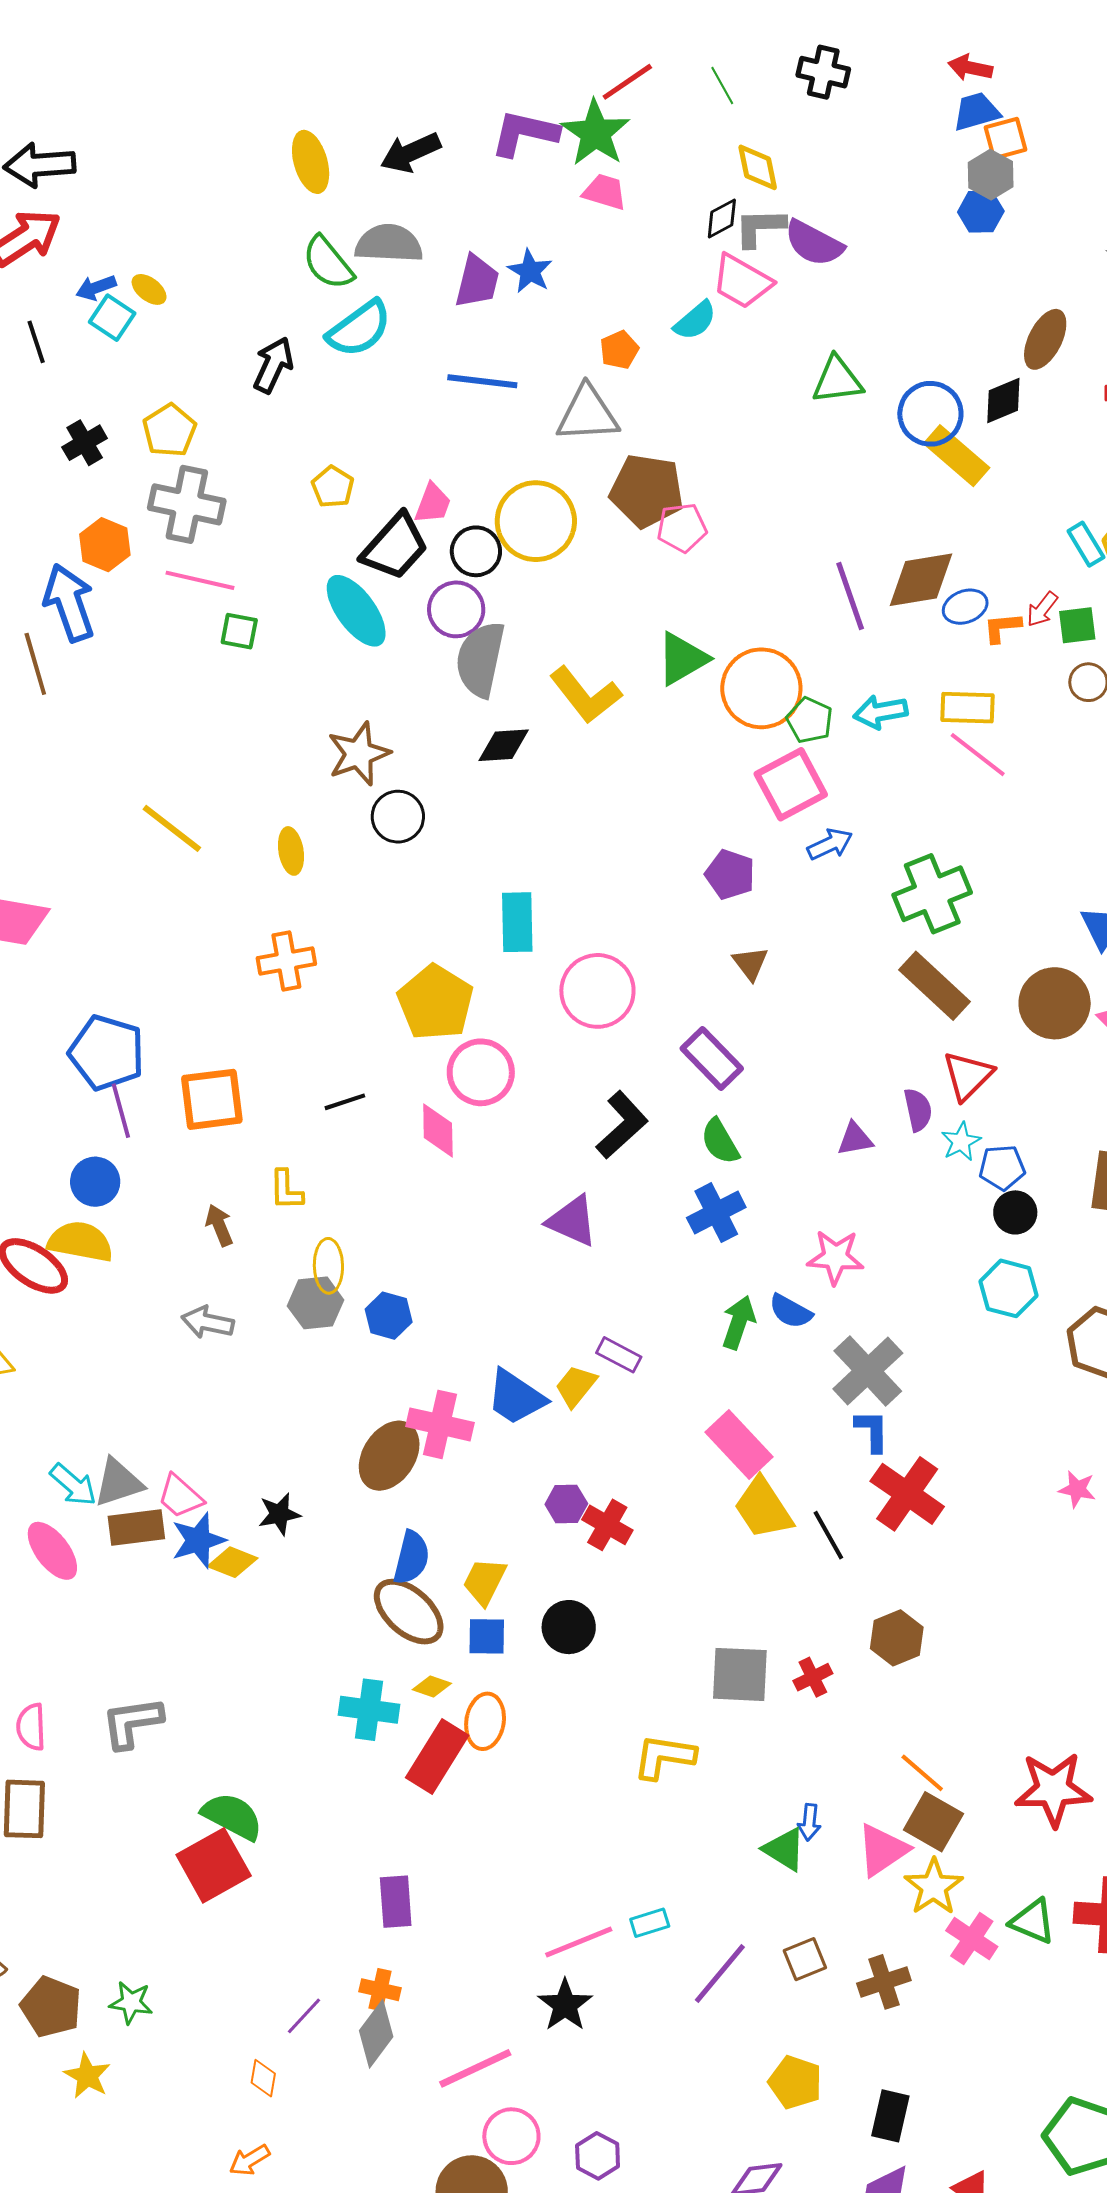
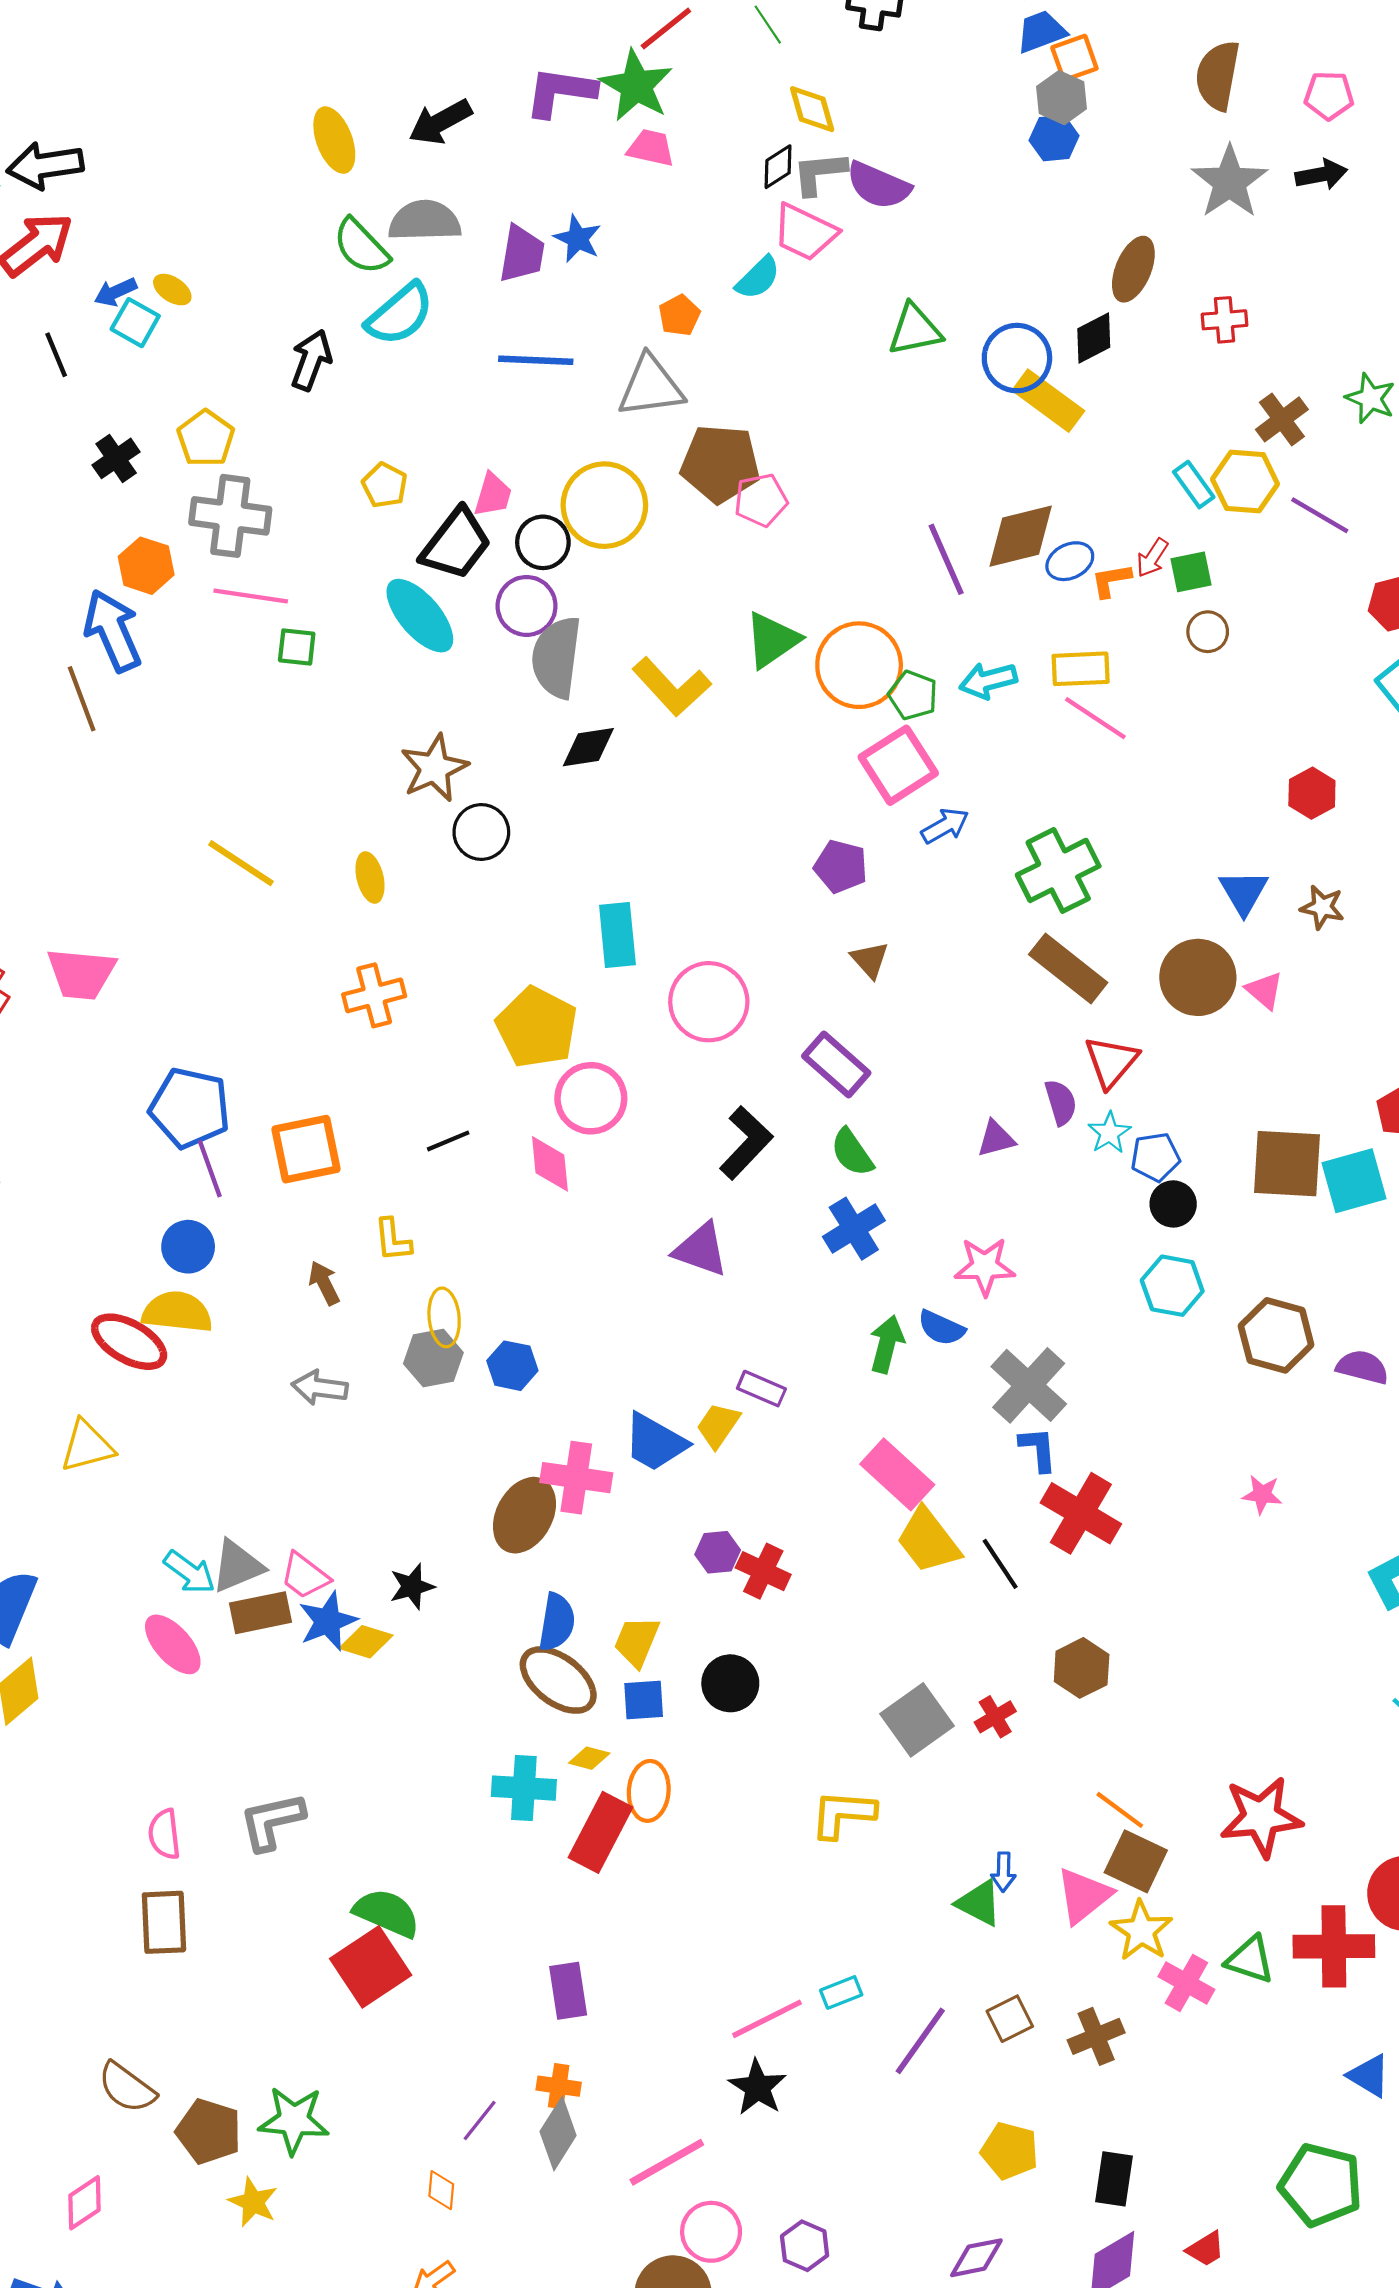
gray square: (740, 1674) -> (917, 1720), turned -34
green star: (131, 2003) -> (294, 2120), size x1.5

